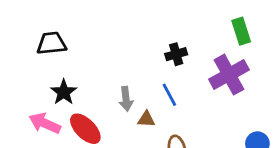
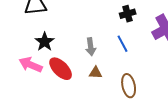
brown triangle: (146, 119) -> (96, 73), moved

